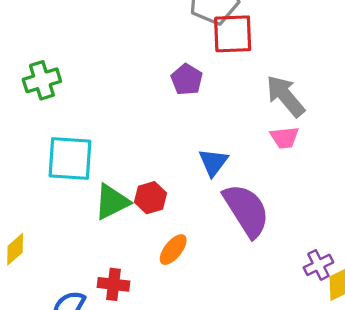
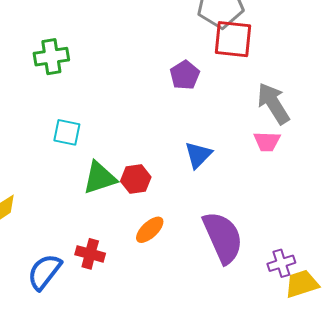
cyan square: (70, 159) -> (67, 132), size x0.6
purple semicircle: (246, 210) -> (223, 237), moved

